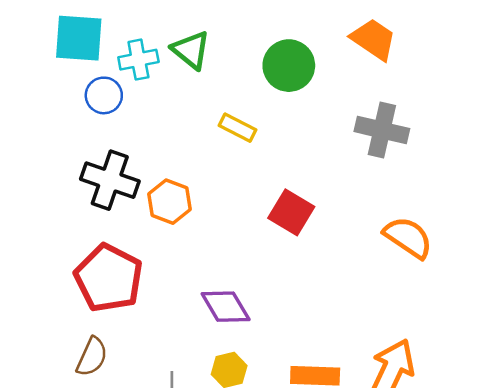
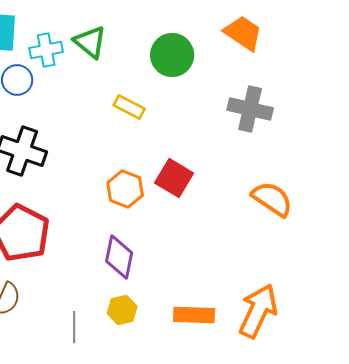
orange hexagon: (169, 202) -> (125, 189), moved
purple diamond: (226, 307) -> (119, 257), turned 42

